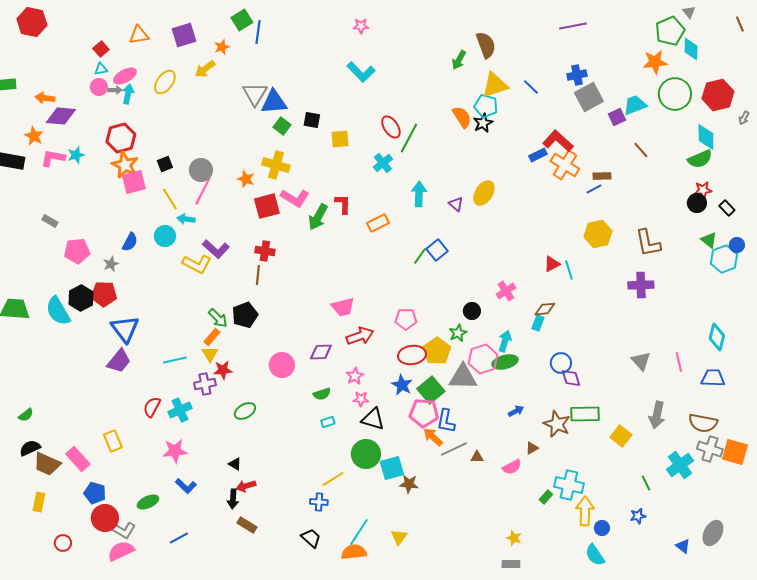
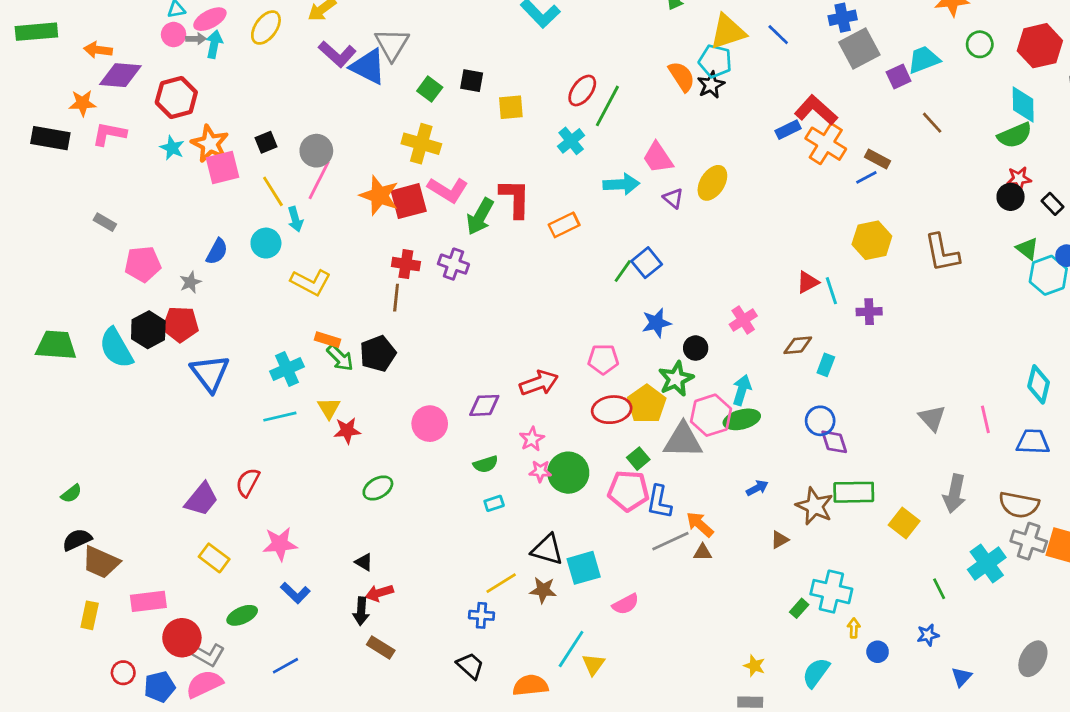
green circle: (675, 94) -> (980, 44), size x0.6
blue triangle: (274, 102) -> (368, 67), moved, turned 32
red ellipse: (391, 127) -> (582, 90), turned 70
orange star: (34, 136) -> (83, 103), turned -30
red hexagon: (121, 138) -> (176, 97), moved
cyan star: (76, 155) -> (172, 148), moved, turned -30
brown rectangle: (602, 176) -> (878, 159), turned 30
orange star: (246, 179) -> (379, 195), moved, size x1.6
cyan arrow: (419, 194) -> (621, 184), turned 85
red L-shape: (343, 204) -> (515, 198), size x1.4
cyan arrow: (186, 219) -> (295, 219), turned -114
purple L-shape: (216, 249) -> (337, 54), moved
purple cross: (641, 285) -> (869, 312), moved, size x0.7
pink trapezoid: (343, 307) -> (658, 158), moved, turned 70
cyan rectangle: (538, 323) -> (826, 365), moved
green star: (458, 333) -> (676, 379), size x1.4
orange rectangle: (212, 337) -> (328, 340), moved, turned 66
purple trapezoid: (119, 361) -> (202, 499), moved
purple cross: (205, 384) -> (453, 264), moved, turned 30
blue star: (402, 385) -> (656, 323), moved, turned 30
green square: (431, 390) -> (638, 459), size x0.6
cyan cross: (180, 410) -> (287, 369), moved
black triangle: (373, 419) -> (547, 550), moved
orange arrow: (433, 437) -> (700, 524), moved
yellow rectangle: (113, 441) -> (214, 558), moved, turned -30
green circle: (366, 454) -> (568, 473), moved
pink rectangle: (78, 459) -> (148, 601), moved, turned -55
pink semicircle: (512, 467) -> (626, 604), moved
brown star: (409, 484) -> (543, 590), moved
blue pentagon: (95, 493) -> (160, 687), moved, turned -30
yellow arrow: (585, 511) -> (854, 628), size x0.5
cyan line: (359, 532) -> (571, 649), moved
blue triangle: (683, 546) -> (962, 677), moved, turned 35
cyan semicircle: (595, 555) -> (816, 673), moved, turned 70

